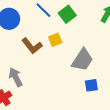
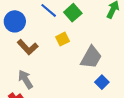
brown L-shape: (32, 46) -> (28, 47), moved
blue square: (91, 85) -> (102, 82), turned -32

